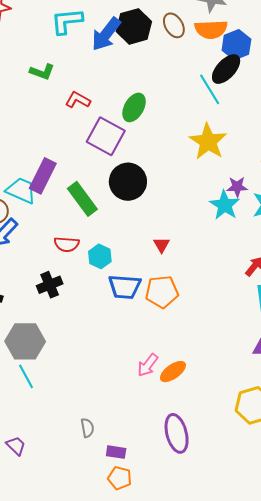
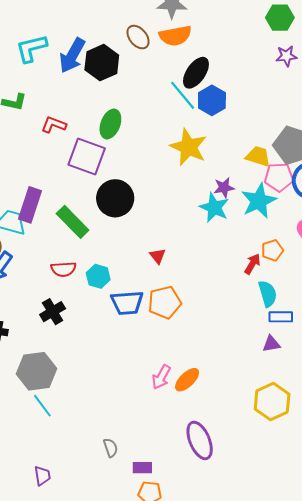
black hexagon: (134, 26) -> (102, 63), moved
blue hexagon: (236, 45) -> (212, 100), moved
purple trapezoid: (16, 446) -> (42, 476), turned 45

